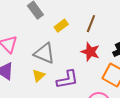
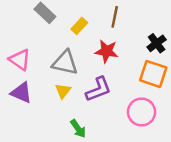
red star: (90, 52) -> (107, 51), moved

